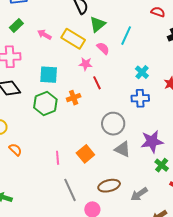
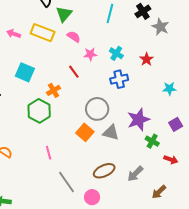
cyan line: (126, 36) -> (110, 13), moved
pink star: (86, 64) -> (90, 54), moved
cyan square: (49, 75) -> (25, 72), turned 30
green hexagon: (45, 103) -> (39, 111), moved
orange square: (85, 154) -> (85, 132), moved

